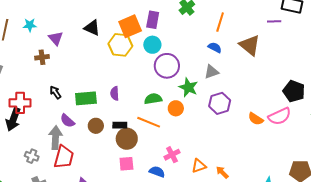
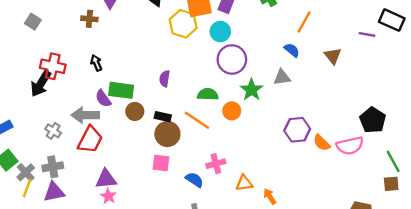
brown triangle: (250, 45) -> (333, 56), size x0.7
green rectangle: (86, 98) -> (121, 90), moved
purple hexagon: (220, 103) -> (297, 130), moved
gray arrow: (56, 138) -> (85, 115), turned -105

